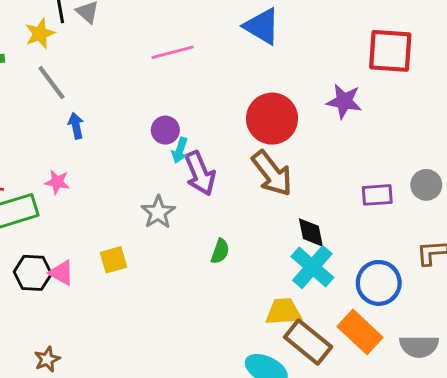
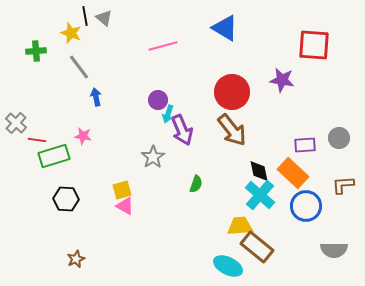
yellow star: (40, 34) -> (71, 33), turned -30
pink triangle: (62, 273) -> (125, 206), moved
orange rectangle: (360, 332) -> (293, 173), moved

